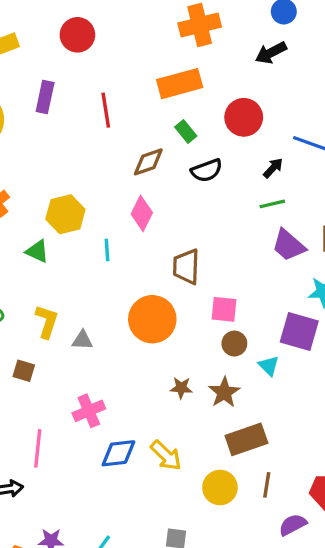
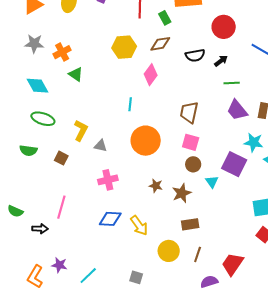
green rectangle: (186, 131) -> (165, 18), moved
black arrow: (273, 168) -> (221, 61), moved
yellow hexagon: (65, 214) -> (124, 47), moved
cyan line: (107, 250) -> (130, 104), moved
green triangle: (37, 251) -> (76, 74), moved
brown trapezoid: (186, 267) -> (189, 112), moved
pink cross: (89, 411) -> (108, 180), moved
brown rectangle: (246, 439) -> (190, 224), size x0.7

